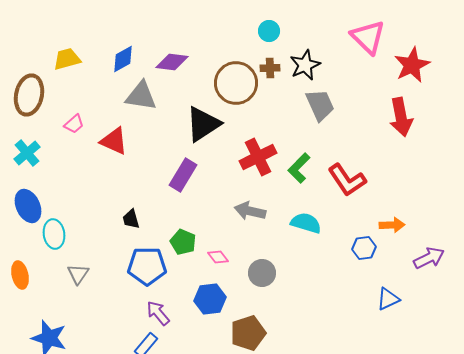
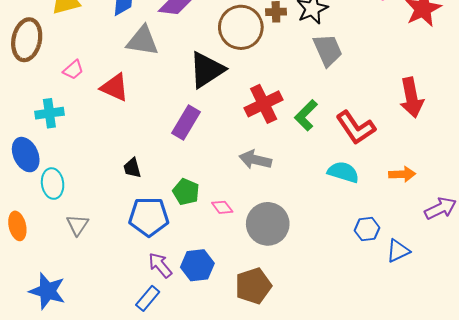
red arrow: (401, 117) -> (411, 98), moved
cyan cross: (27, 153) -> (49, 113), moved, turned 32
cyan semicircle: (306, 223) -> (343, 172), moved
blue hexagon: (364, 248) -> (367, 229), moved
gray circle: (262, 273) -> (268, 224), size x1.5
blue hexagon: (210, 299) -> (197, 265), moved

